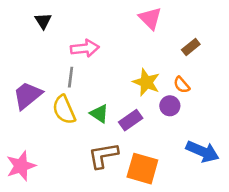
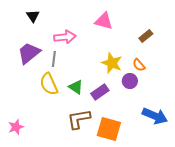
pink triangle: (150, 18) -> (104, 21), moved, turned -30
purple trapezoid: (27, 95) -> (29, 53), moved
pink star: (21, 166) -> (16, 127), size x0.7

